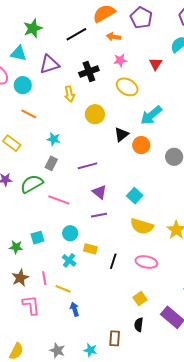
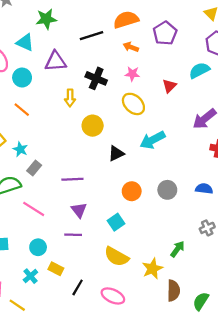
black cross: (89, 72) -> (96, 78), turned 30
cyan star: (54, 139) -> (20, 149), moved
orange circle: (141, 145) -> (132, 191), moved

